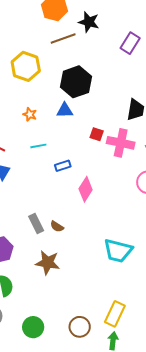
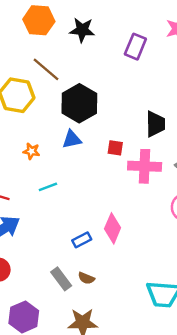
brown line: (63, 38) -> (46, 69), moved, turned 70
red square: (97, 134) -> (115, 148), moved
blue rectangle: (63, 166) -> (82, 240), moved

